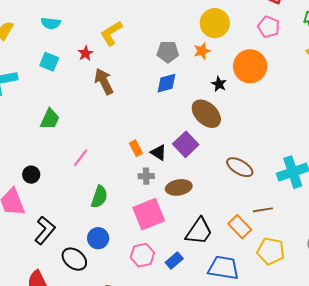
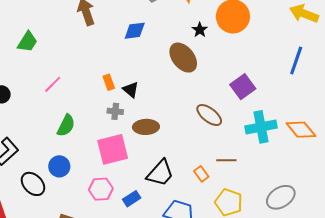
blue diamond: (166, 83) -> (135, 31), moved
purple square: (186, 144) -> (243, 87), moved
orange rectangle: (240, 227) -> (201, 174), size x0.7

